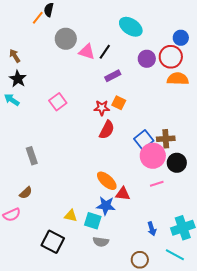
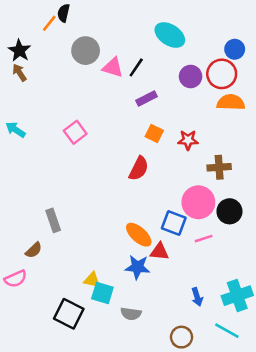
black star: (18, 79) -> (19, 51), moved
red star: (102, 108) -> (188, 140), moved
brown cross: (166, 139) -> (219, 167), moved
blue square: (144, 140) -> (174, 223), moved, turned -30
gray rectangle: (32, 156) -> (53, 220), moved
cyan square: (93, 221) -> (102, 293), moved

